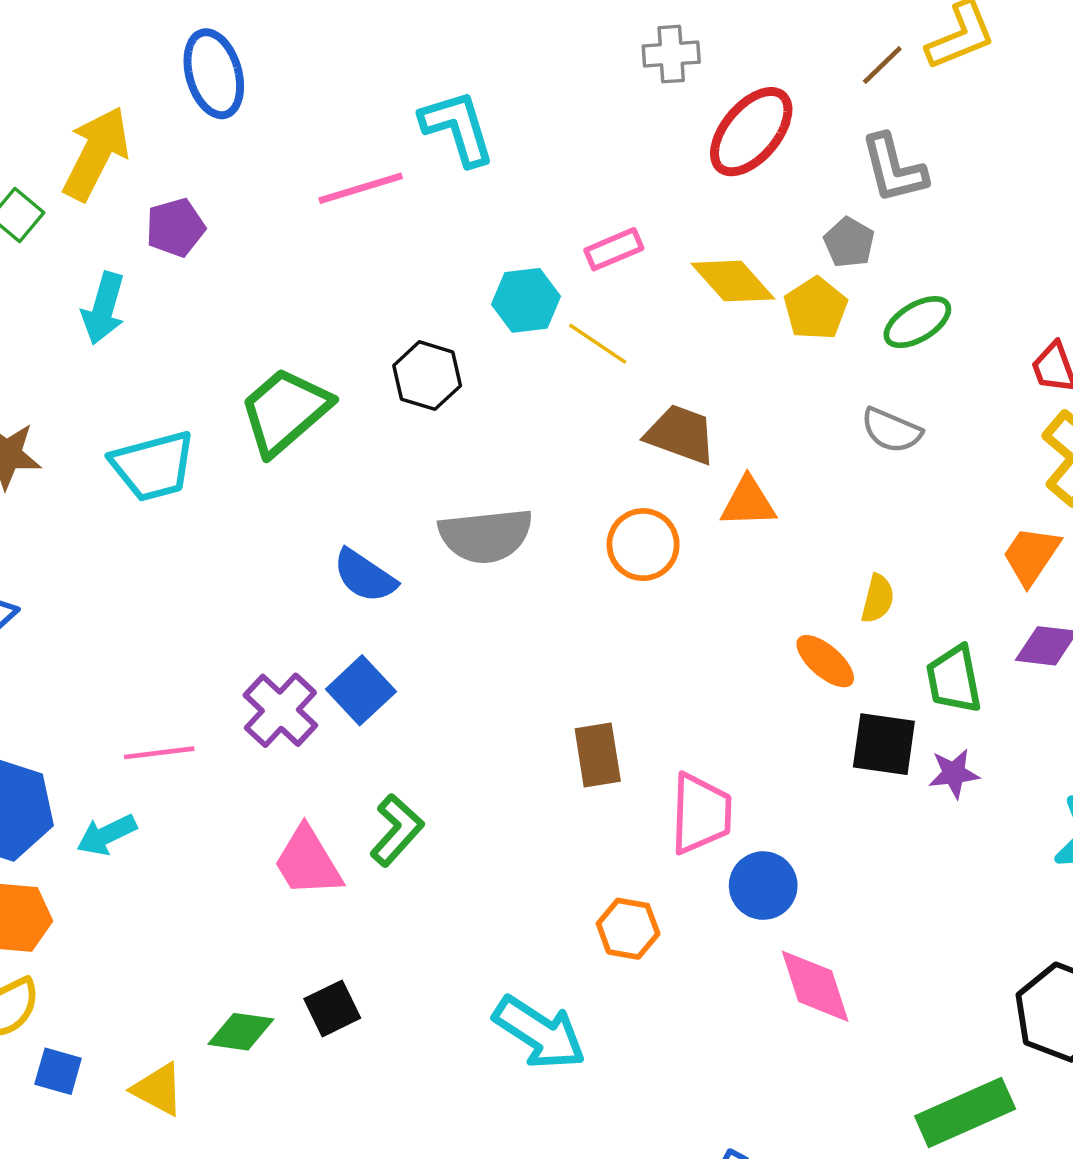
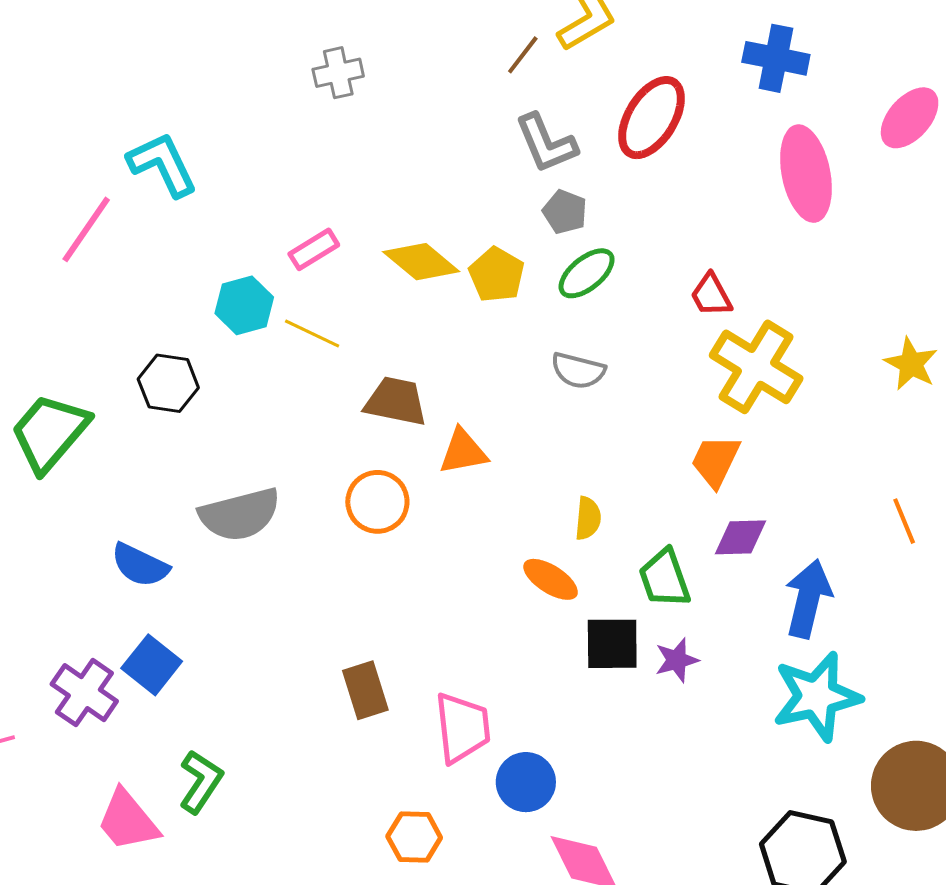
red ellipse: (751, 132) -> (651, 118), moved
pink line: (361, 188) -> (86, 229), turned -30
gray pentagon: (849, 242) -> (565, 212), moved

